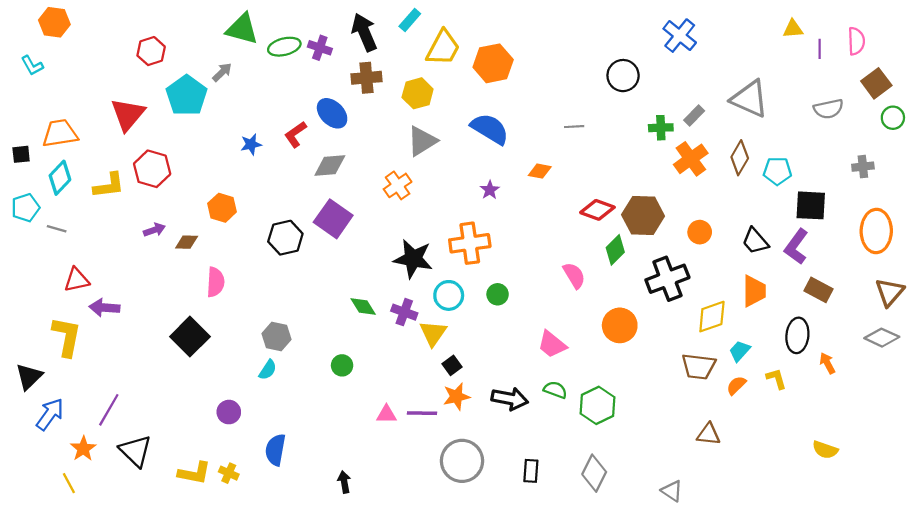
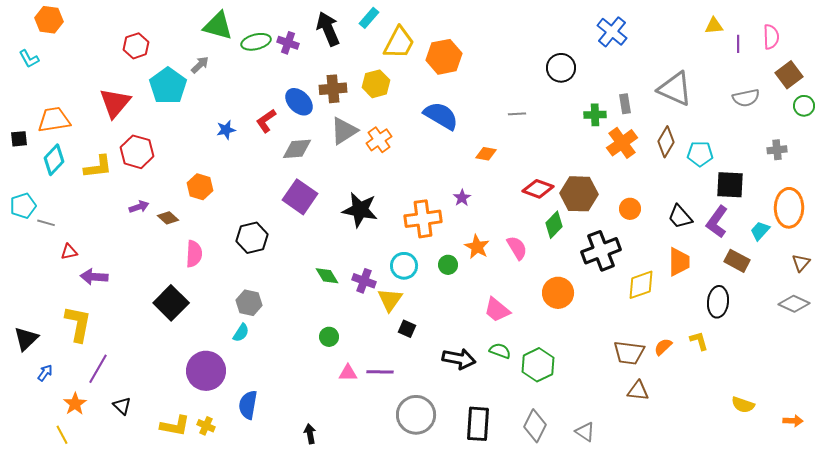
brown cross: (366, 78) -> (333, 89), moved
gray rectangle: (694, 115) -> (625, 104), turned -54
gray triangle: (422, 141) -> (344, 131), moved
orange cross: (398, 185) -> (379, 140), moved
purple star: (490, 190) -> (462, 198), moved
cyan pentagon: (26, 208) -> (23, 206), moved
gray line: (57, 229) -> (46, 223), moved
black hexagon: (285, 238) -> (252, 238), moved
brown diamond: (187, 242) -> (168, 218), turned 40
black star: (413, 259) -> (360, 210), moved
red triangle: (77, 280) -> (69, 252), size x0.7
brown triangle: (890, 292) -> (801, 263), size x0.7
yellow L-shape: (67, 337) -> (78, 324), moved
cyan trapezoid: (740, 351) -> (760, 231), moved
orange arrow: (827, 363) -> (793, 421), moved, turned 120
green circle: (342, 365) -> (329, 337), moved
black square: (452, 365) -> (407, 329), turned -30
brown trapezoid: (699, 366) -> (629, 353), moved
orange star: (456, 396) -> (477, 247), moved, turned -30
purple circle: (229, 412) -> (206, 371), size x1.8
blue arrow: (50, 414) -> (45, 373), size x0.6
black triangle: (135, 451) -> (122, 406), size x0.6
black rectangle: (531, 471) -> (478, 424), size x1.6
gray triangle: (672, 491) -> (585, 432), moved

